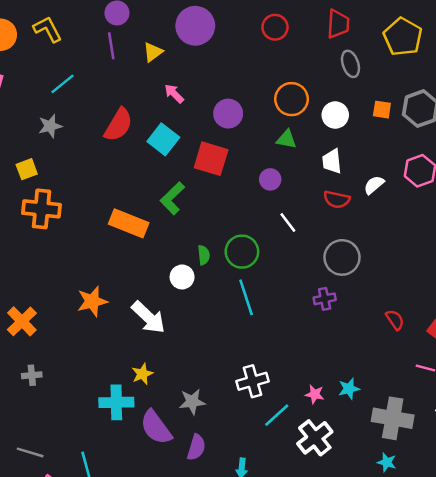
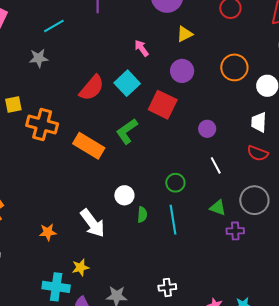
yellow triangle: (153, 52) -> (185, 34), moved
red semicircle: (118, 125) -> (92, 88), moved
green triangle: (286, 139) -> (218, 208), moved
yellow square: (27, 169) -> (13, 105), moved
orange cross: (42, 209) -> (42, 125), moved
green circle: (242, 252) -> (175, 183), size x0.7
green semicircle: (204, 255) -> (142, 215), moved
orange star: (92, 301) -> (48, 232), moved, size x0.7
white cross: (252, 381) -> (167, 287), size x0.7

